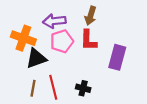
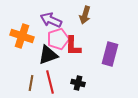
purple arrow: (54, 21) -> (51, 20), turned 30
red L-shape: (88, 40) -> (73, 46), moved
black triangle: (36, 58) -> (48, 55), moved

